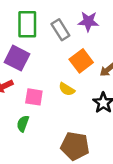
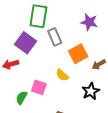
gray rectangle: (60, 30) -> (55, 37), moved
pink square: (34, 97) -> (39, 87), moved

